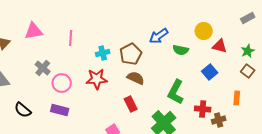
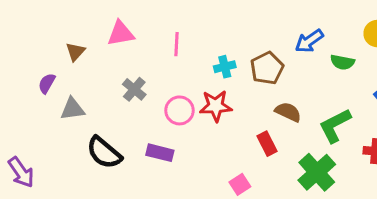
brown semicircle: (136, 78) -> (288, 112), moved
pink circle: (62, 83) -> (179, 110), moved
green L-shape: (176, 92) -> (335, 126), turned 35
black semicircle: (23, 110) -> (104, 153), size x1.4

